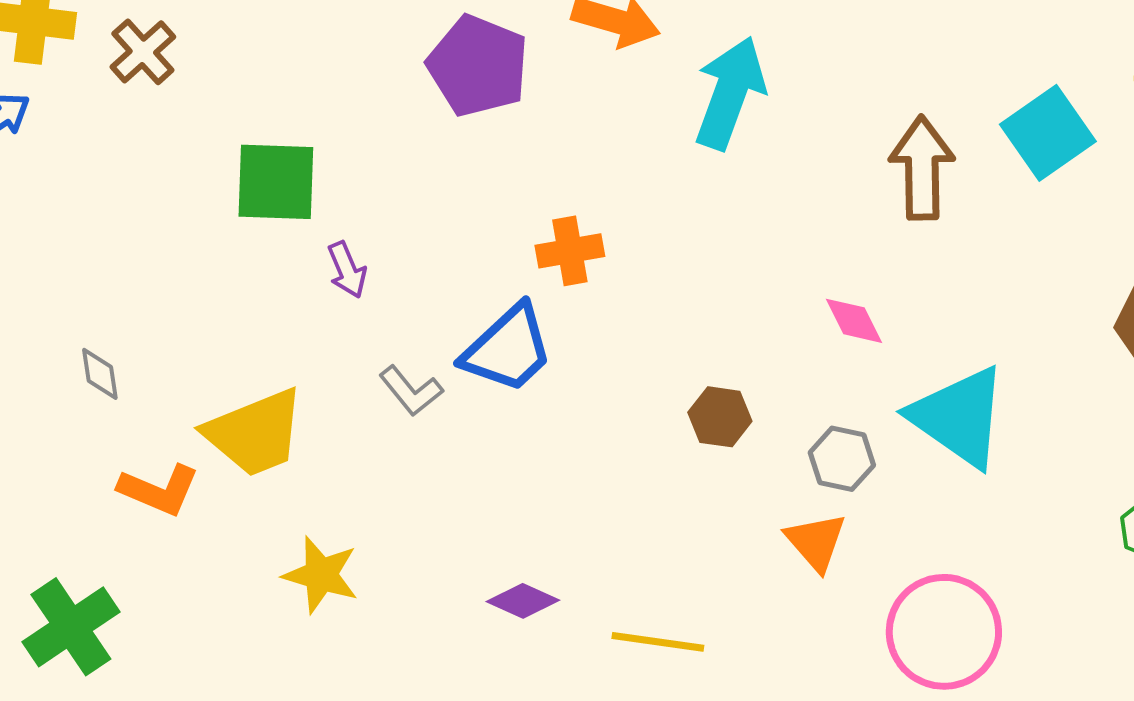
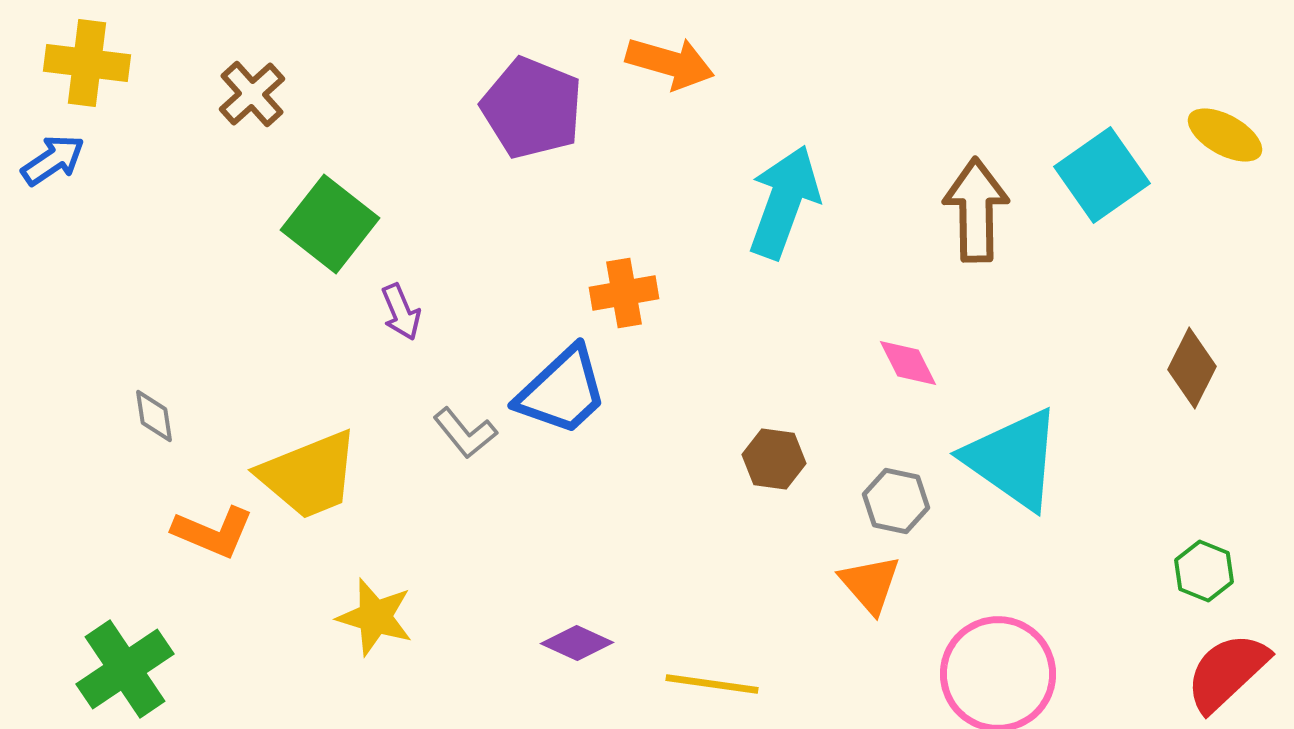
brown cross: (143, 52) -> (252, 94), moved
cyan arrow: (730, 93) -> (784, 202), moved
green square: (276, 182) -> (330, 224), turned 36

